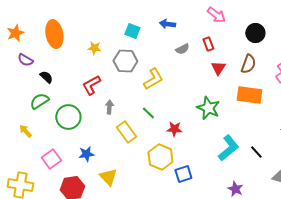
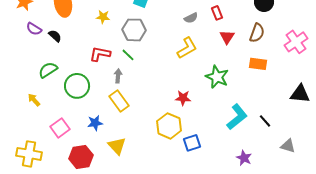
black semicircle: (46, 77) -> (55, 36), moved
yellow L-shape: (153, 79) -> (187, 48), moved
red L-shape: (91, 85) -> (100, 54), turned 40
orange rectangle: (249, 95) -> (258, 64), size x0.7
green line: (148, 113) -> (128, 55), moved
yellow rectangle: (126, 132) -> (119, 101), moved

